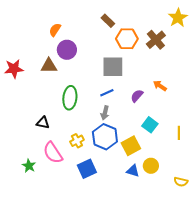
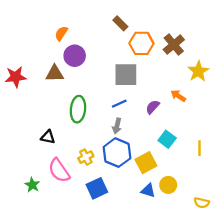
yellow star: (178, 18) -> (198, 71), moved

